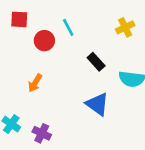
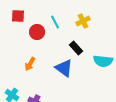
yellow cross: (125, 27) -> (83, 21), moved
blue triangle: (97, 104) -> (64, 68), moved

